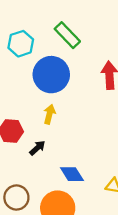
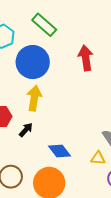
yellow arrow: (49, 114) -> (34, 98), size x1.4

